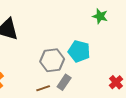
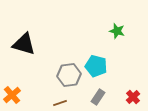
gray rectangle: (64, 82) -> (98, 97), moved

